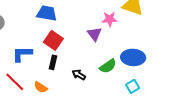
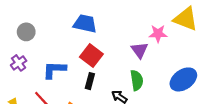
blue ellipse: (133, 57) -> (183, 79), turned -40
green semicircle: (108, 66) -> (137, 80), moved, turned -66

